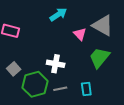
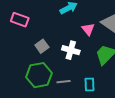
white cross: (56, 64) -> (71, 50), moved
gray square: (14, 69) -> (42, 46), moved

